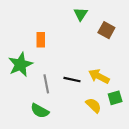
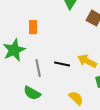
yellow semicircle: (94, 105) -> (76, 98), moved

